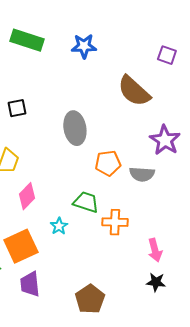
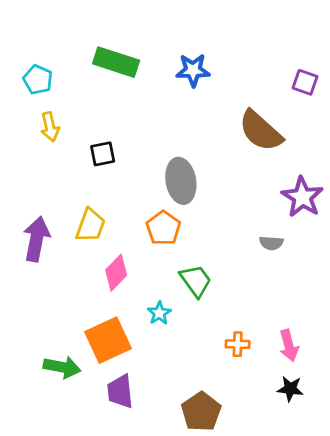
orange pentagon: (108, 163) -> (163, 228), moved, turned -30
gray semicircle: (142, 174) -> (271, 243), size x0.7
green trapezoid: (86, 202) -> (196, 281), turned 36
orange cross: (115, 222) -> (238, 344), moved, size x0.7

